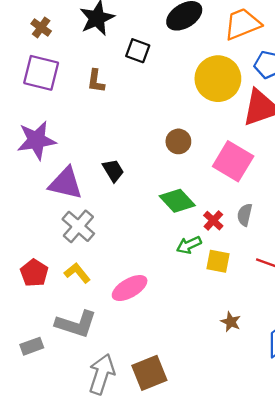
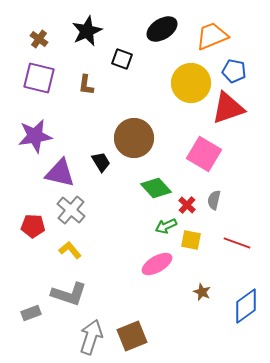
brown circle: (178, 141) -> (134, 138), moved, size x1.8
red pentagon: (34, 273) -> (33, 226), moved, turned -30
pink ellipse: (130, 288) -> (157, 264), moved

